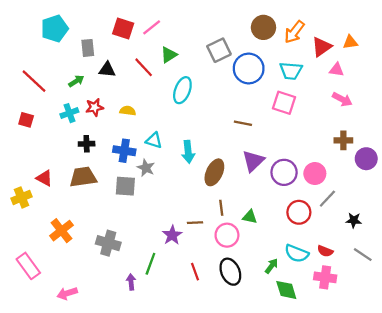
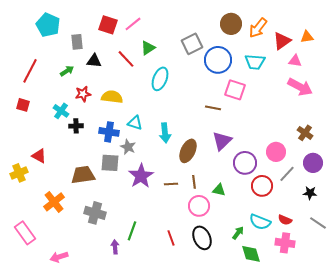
cyan pentagon: (55, 29) -> (48, 25), turned -30
red line: (34, 81) -> (30, 71), turned 75
pink arrow: (342, 99) -> (300, 87), size x1.4
pink square: (284, 103) -> (235, 90), moved
yellow semicircle: (128, 111) -> (112, 97), size x1.5
cyan cross: (69, 113) -> (61, 111), moved, turned -35
brown cross: (343, 140) -> (305, 133), moved, turned 35
purple circle: (366, 159) -> (313, 163), moved
purple circle: (284, 172) -> (245, 163), moved
brown trapezoid: (83, 177) -> (83, 175), moved
brown line: (195, 223) -> (171, 184), moved
purple star: (172, 235) -> (141, 176), moved, size x1.4

